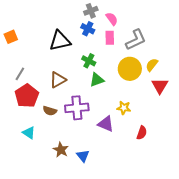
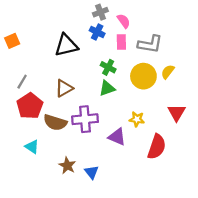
gray L-shape: (136, 40) -> (150, 44), turned 35
green cross: (89, 61) -> (108, 67), moved
red triangle: (160, 86) -> (177, 113), moved
brown semicircle: (50, 111) -> (55, 122), size x1.5
red semicircle: (142, 133) -> (157, 147), size x1.6

